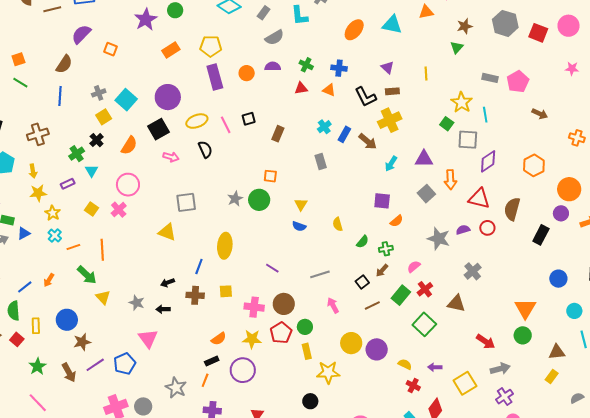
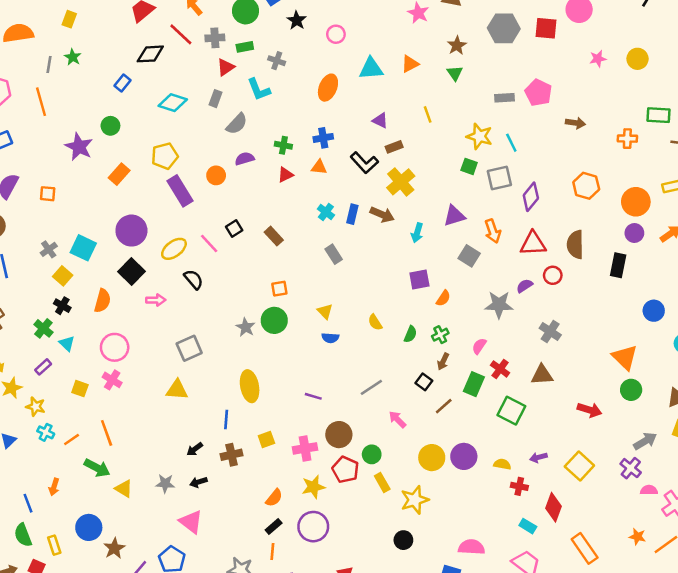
orange triangle: (426, 12) -> (410, 64), moved
brown rectangle: (278, 134) -> (274, 236), turned -49
blue line: (25, 287) -> (28, 503), turned -56
gray arrow: (500, 369) -> (645, 441), moved

